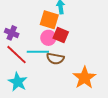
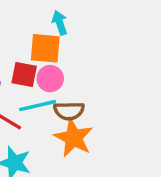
red square: (61, 35) -> (24, 74), moved
orange star: (84, 78) -> (74, 138), moved

